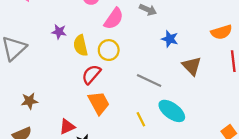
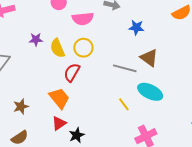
pink semicircle: (114, 19) -> (83, 19), turned 60
brown triangle: (192, 66) -> (149, 58), moved
orange trapezoid: (99, 103) -> (59, 98), moved

